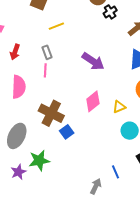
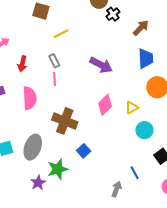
blue square: (67, 132) -> (84, 151), moved

